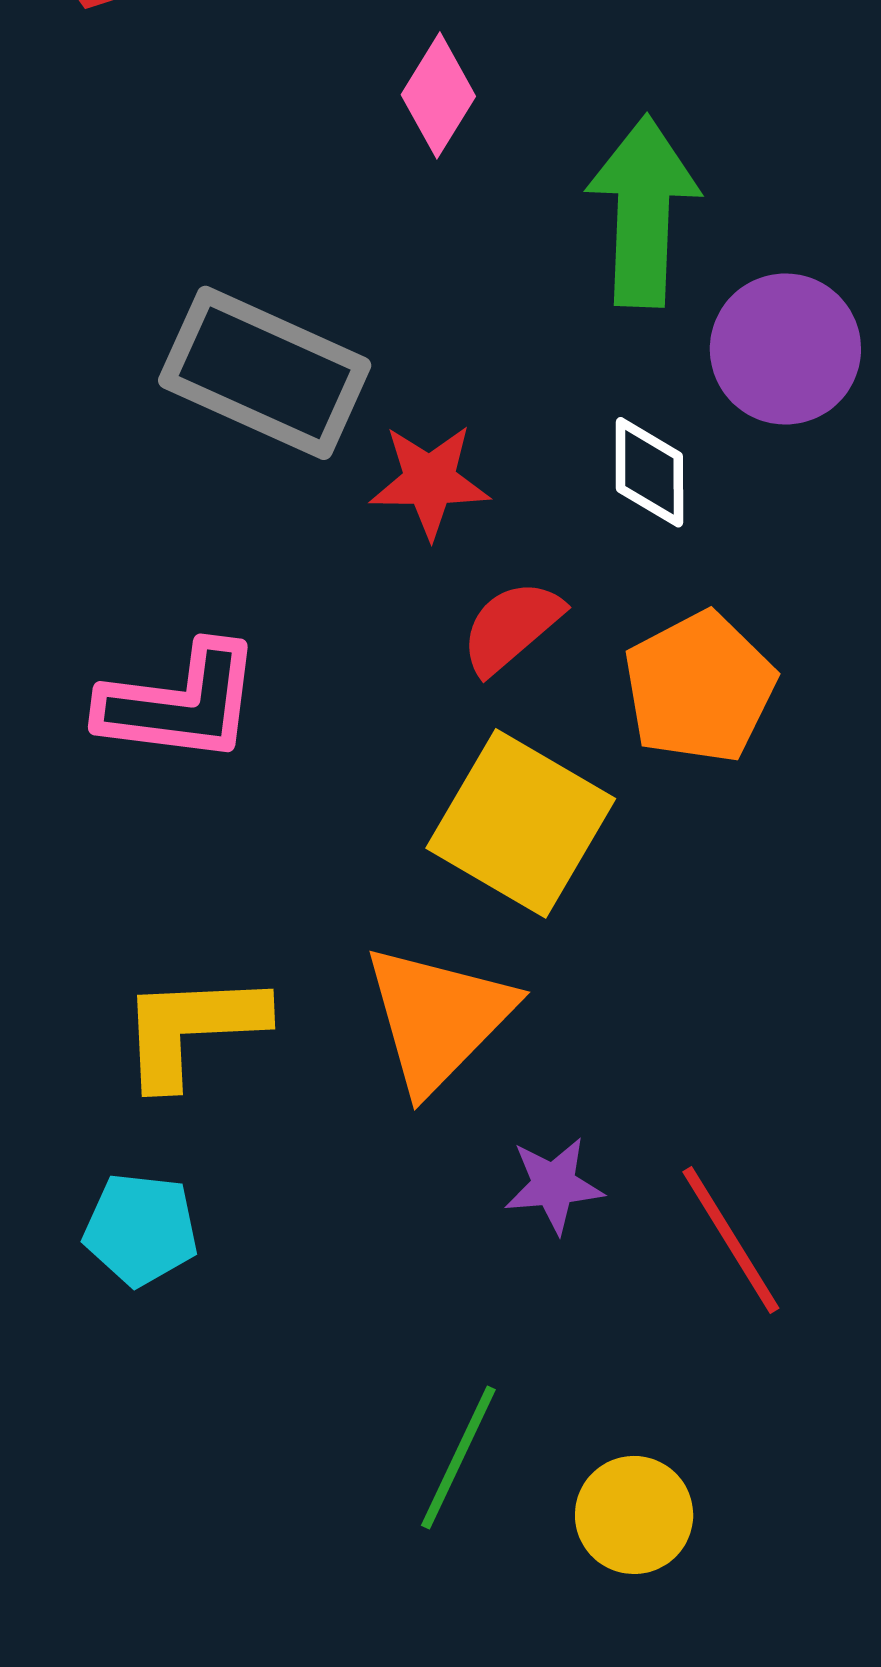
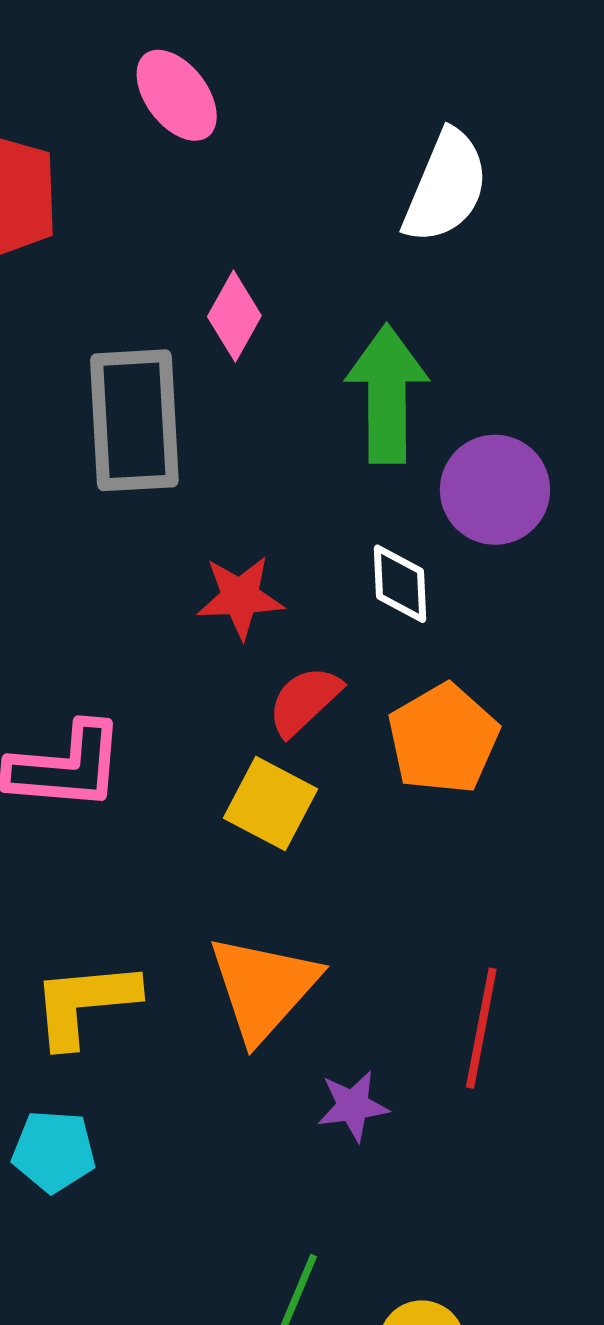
gray rectangle: (265, 373) -> (134, 420), moved, turned 65
yellow square: (521, 823) -> (271, 804), moved, size x0.7
red line: (731, 1240) -> (481, 1028), moved, turned 45

